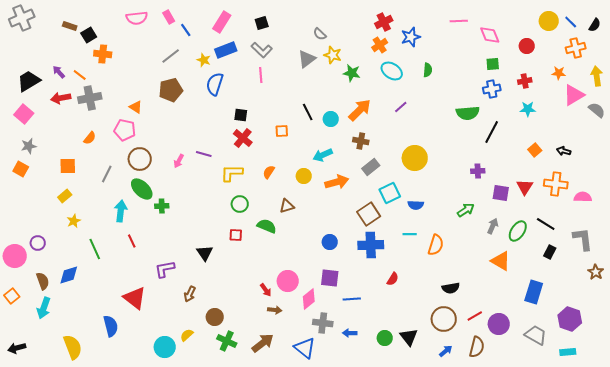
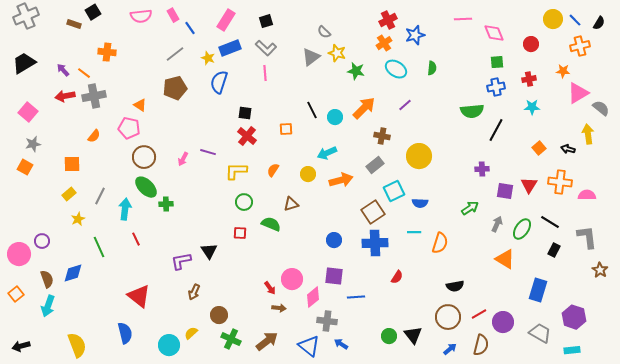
black square: (89, 35) -> (93, 12), moved
yellow arrow: (597, 76) -> (588, 134), moved
black trapezoid: (29, 81) -> (24, 63), moved
brown cross: (361, 141) -> (382, 136), moved
gray line: (107, 174) -> (100, 196), moved
purple L-shape: (165, 269) -> (181, 261), moved
blue semicircle: (111, 326) -> (125, 333), moved
blue arrow: (350, 333) -> (341, 344), moved, turned 32

